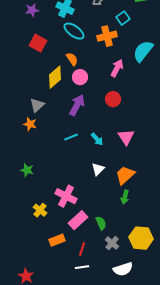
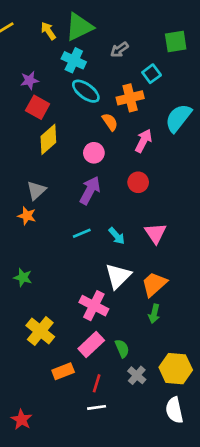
purple star: (32, 10) -> (30, 80), moved
orange semicircle: (72, 59) -> (110, 122), moved
yellow diamond: (55, 77) -> (48, 139), moved
white triangle: (98, 169) -> (118, 276), size x1.5
pink cross: (66, 196) -> (94, 306), moved
yellow cross: (40, 210) -> (40, 331), size x1.5
white semicircle: (123, 269) -> (174, 410), moved, turned 96

